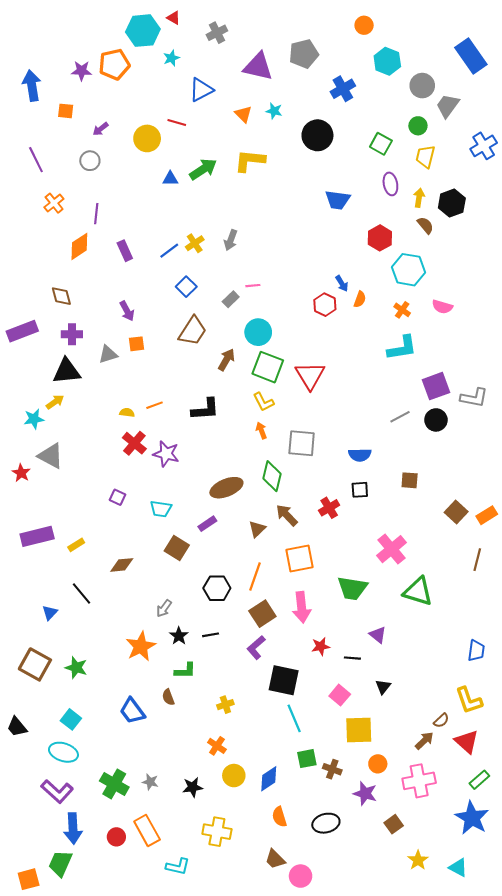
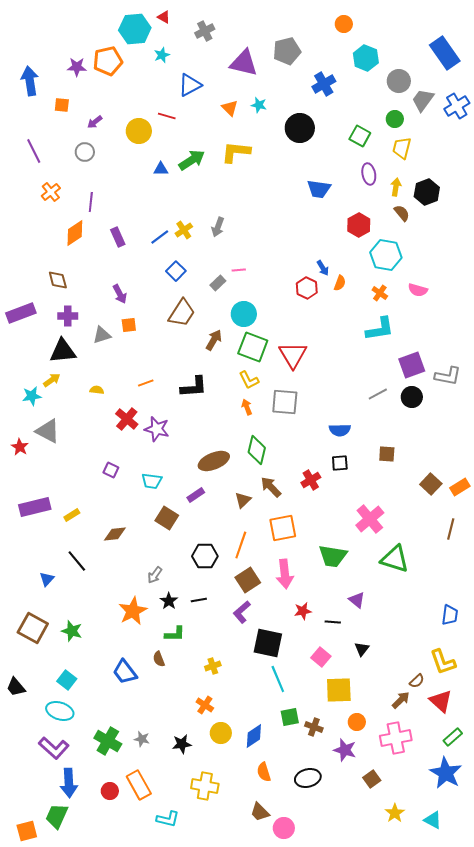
blue cross: (484, 146) -> (457, 106), moved
yellow semicircle: (127, 413) -> (97, 390), moved
gray square: (302, 443) -> (285, 402), moved

